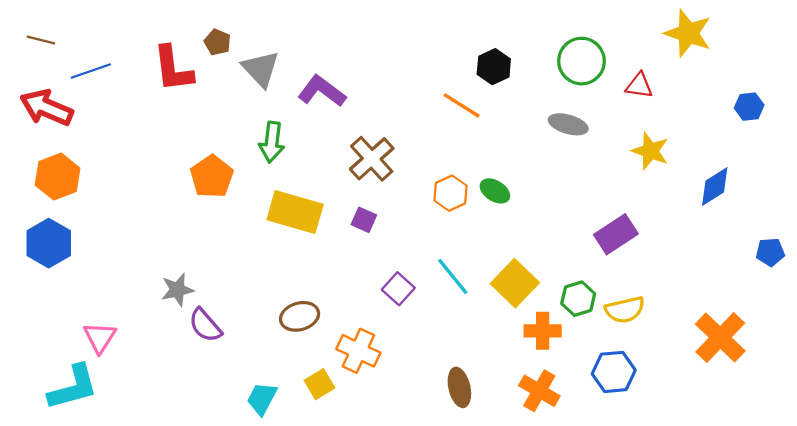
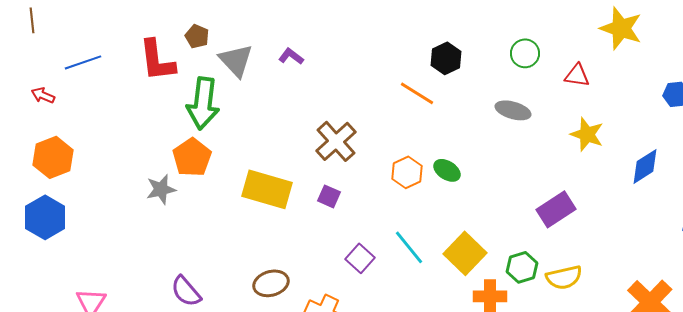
brown line: (41, 40) -> (32, 20), moved, turned 70
green circle: (581, 61) -> (525, 53), size x0.7
purple L-shape: (322, 91) -> (291, 56), moved, size x0.6
red arrow: (46, 108) -> (43, 95), size x0.5
green arrow: (272, 142) -> (203, 103), moved, size x1.4
gray star: (177, 290) -> (161, 189), moved

